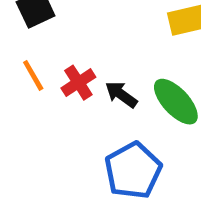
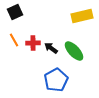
red cross: (78, 83) -> (33, 43), turned 32

